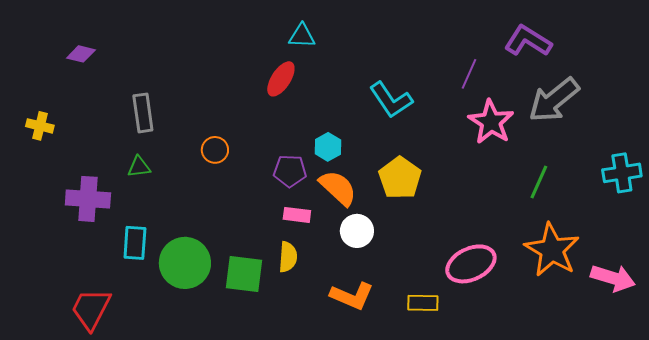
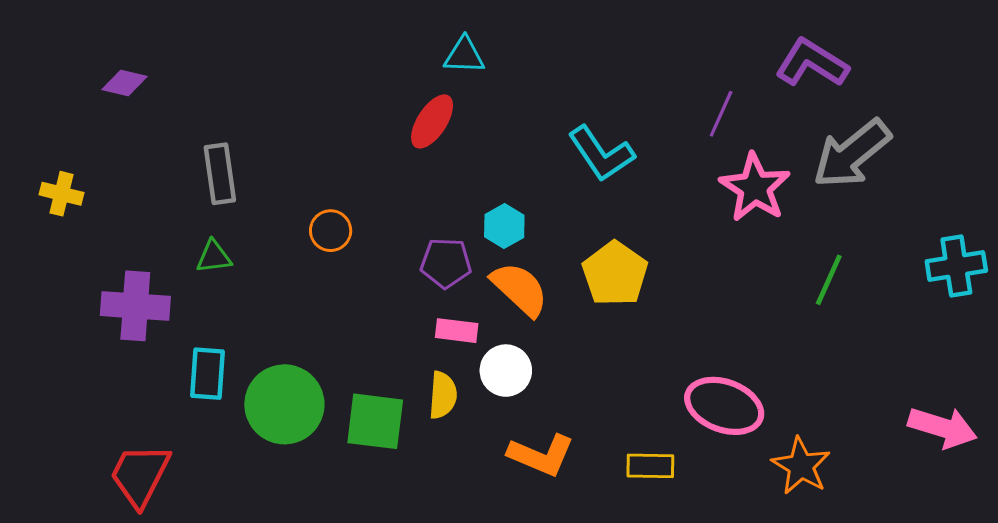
white circle: (357, 231) -> (506, 371), moved
orange star: (552, 250) -> (801, 466), moved, size x0.7
pink ellipse: (471, 264) -> (724, 406), turned 45

